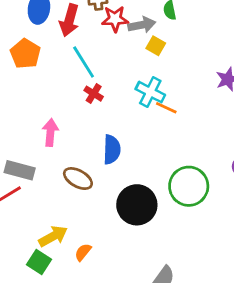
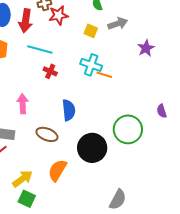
gray arrow: (142, 25) -> (118, 24), moved
cyan line: (84, 62) -> (40, 49), turned -35
yellow arrow: (53, 236) -> (23, 179), moved
orange semicircle: (83, 252) -> (57, 170), moved, size x1.6

